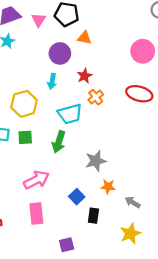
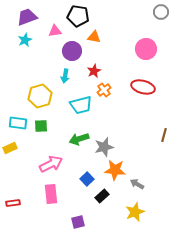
pink triangle: (39, 20) -> (55, 31), moved, turned 48
green arrow: (59, 142) -> (79, 139), moved, turned 54
orange star: (108, 187) -> (115, 170), size x1.5
black rectangle: (93, 216) -> (102, 196), turned 40

